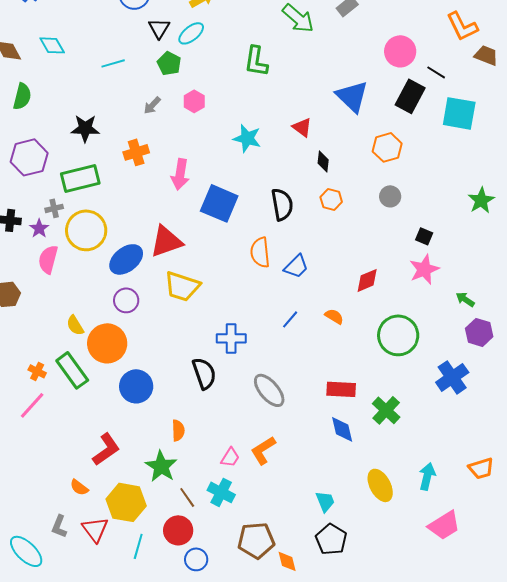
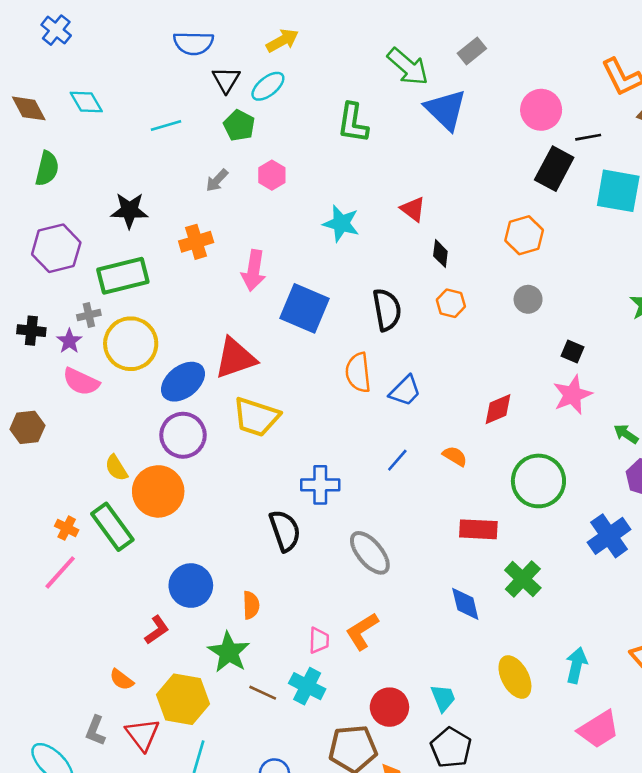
black line: (436, 72) -> (588, 137), turned -42
blue triangle: (352, 96) -> (446, 110), moved
pink semicircle: (48, 259) -> (81, 382), turned -80
purple circle: (126, 300) -> (183, 435), size x1.4
blue circle: (136, 386) -> (191, 586), moved
red rectangle: (341, 389) -> (478, 529), moved
red L-shape: (106, 449) -> (157, 630), size x0.7
pink trapezoid: (230, 457) -> (319, 640), turned -30
brown line: (187, 497) -> (263, 693), turned -30
red circle: (178, 530) -> (389, 707), moved

